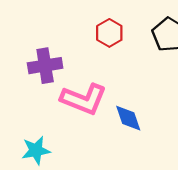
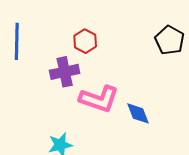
red hexagon: (109, 33) -> (85, 41), moved

